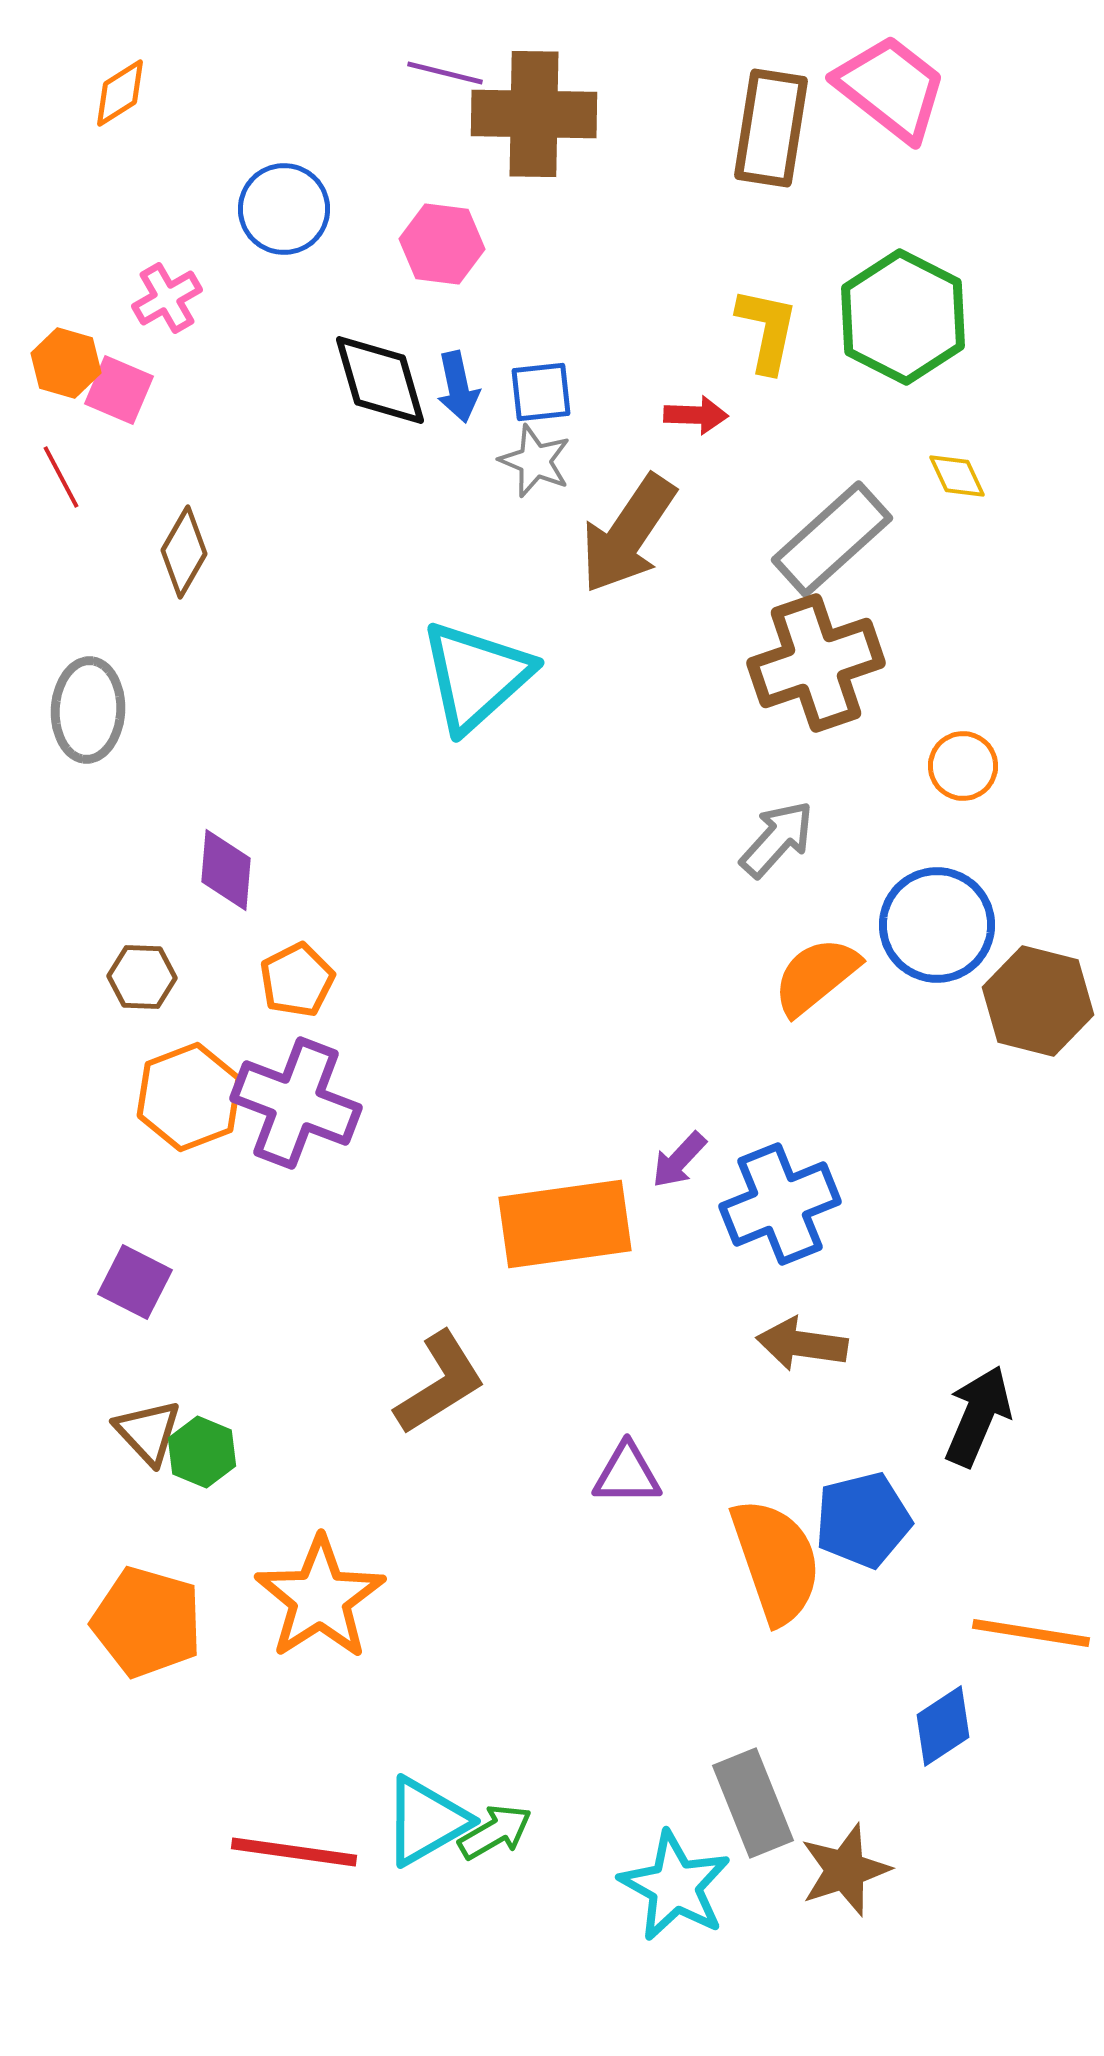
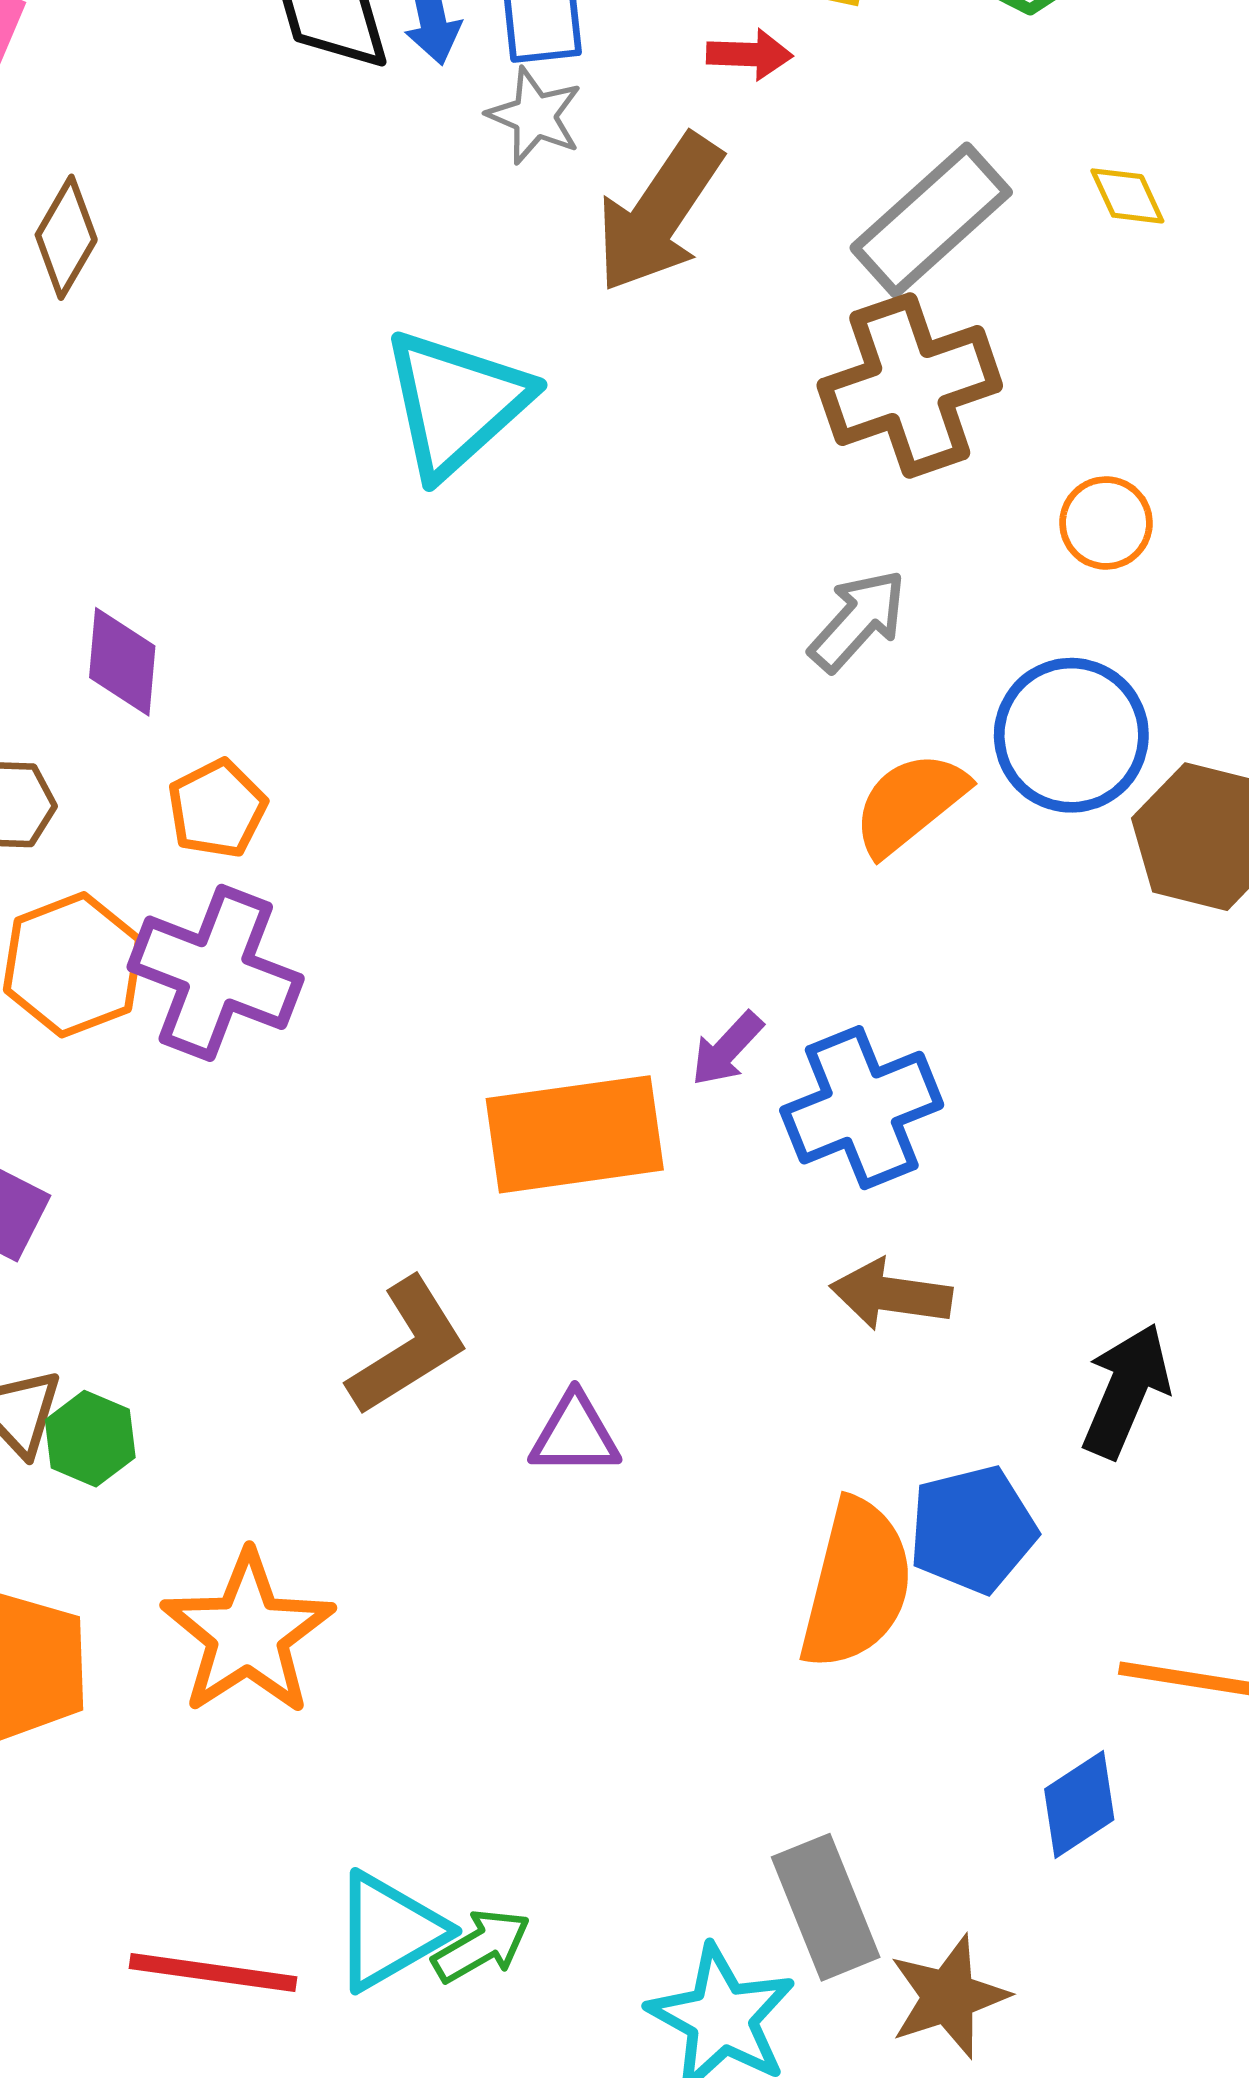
yellow diamond: (957, 476) -> (1127, 196), moved
purple triangle: (627, 1474) -> (575, 1435), moved
orange semicircle: (776, 1561) -> (856, 1584), turned 33

